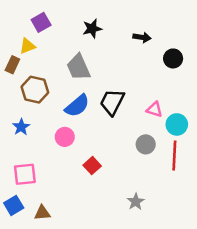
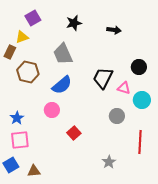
black circle: (173, 58) -> (139, 67), moved
black trapezoid: (112, 102) -> (103, 78), moved
blue star: (21, 127) -> (17, 118), moved
red line: (174, 156) -> (140, 142), moved

